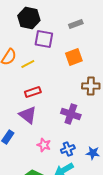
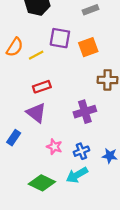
purple square: (44, 39) -> (60, 38), moved
purple cross: (71, 114) -> (85, 112), turned -36

